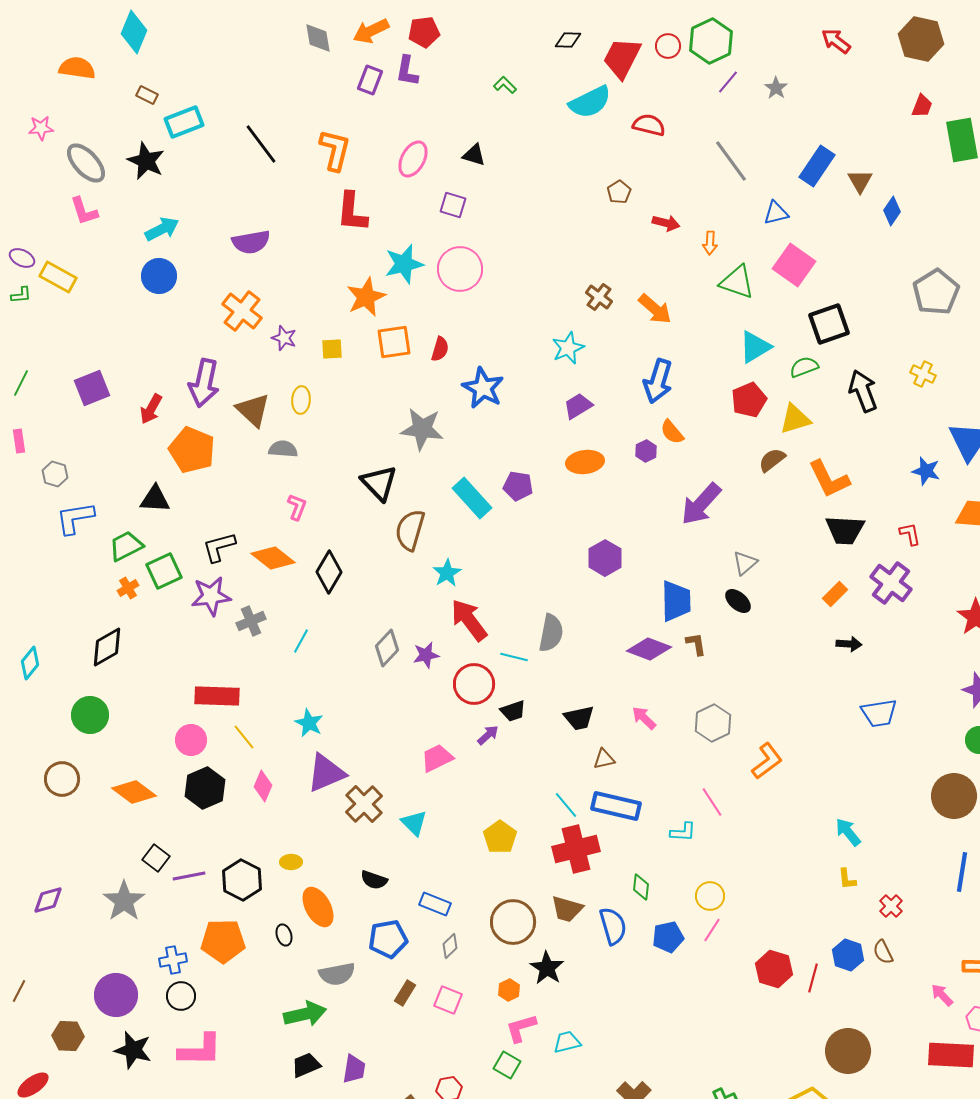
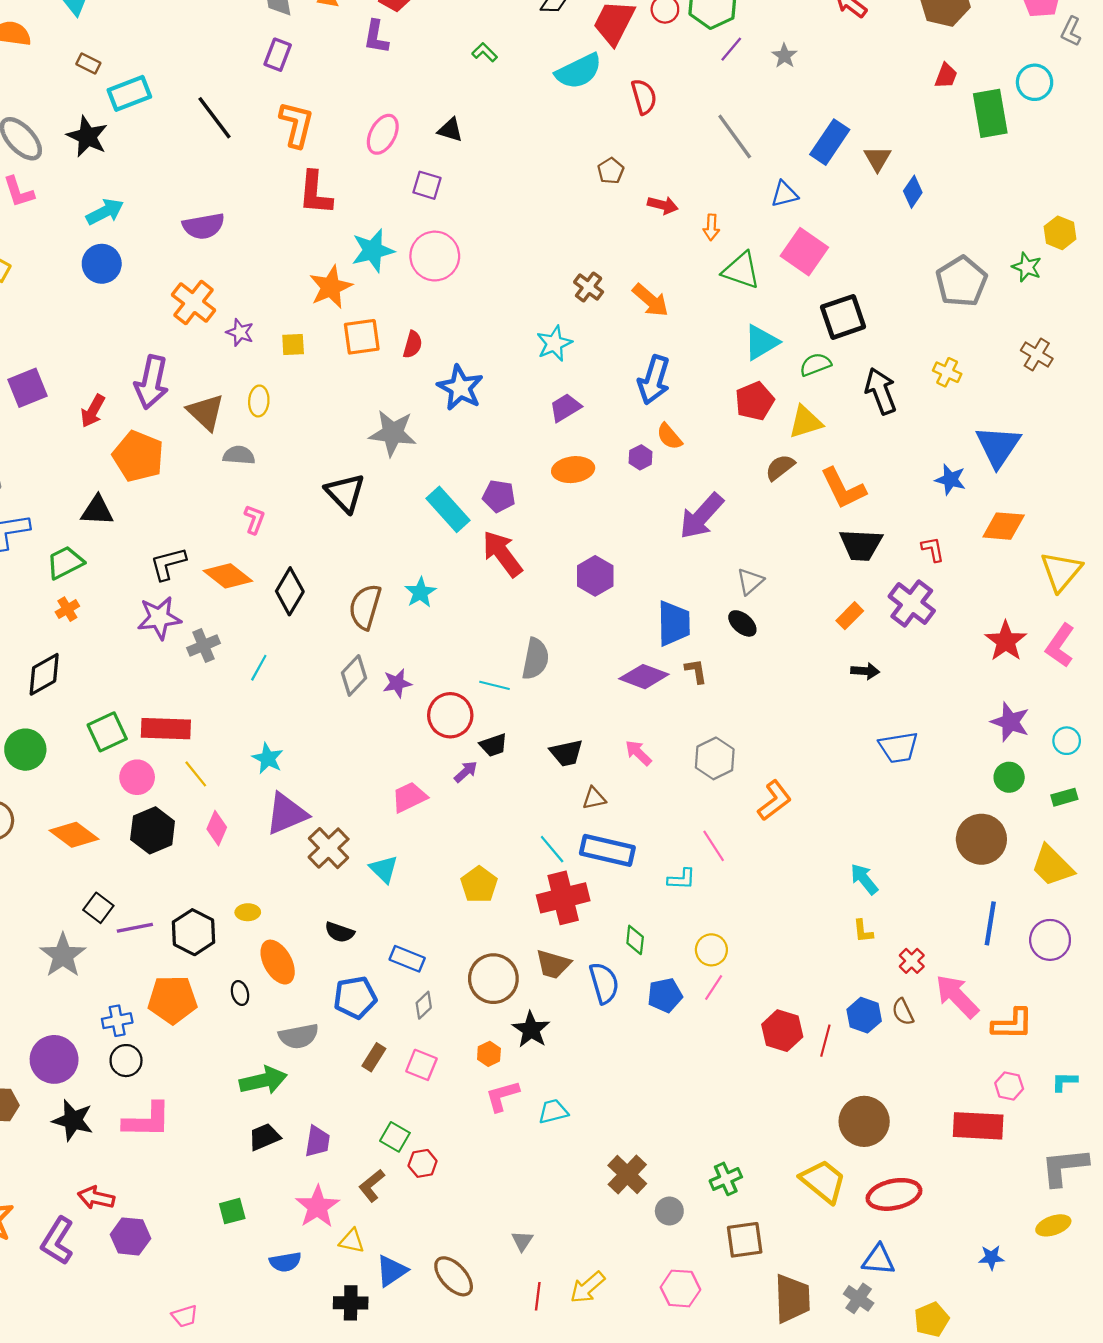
purple rectangle: (370, 80) -> (278, 55), moved
red semicircle: (649, 125) -> (644, 97), turned 60
brown semicircle: (410, 530) -> (365, 607), moved
green square: (164, 571) -> (107, 732), moved
red arrow: (469, 620) -> (502, 554), moved
pink arrow: (942, 995) -> (957, 996), moved, size x1.8
green square: (507, 1065) -> (395, 1137), moved

